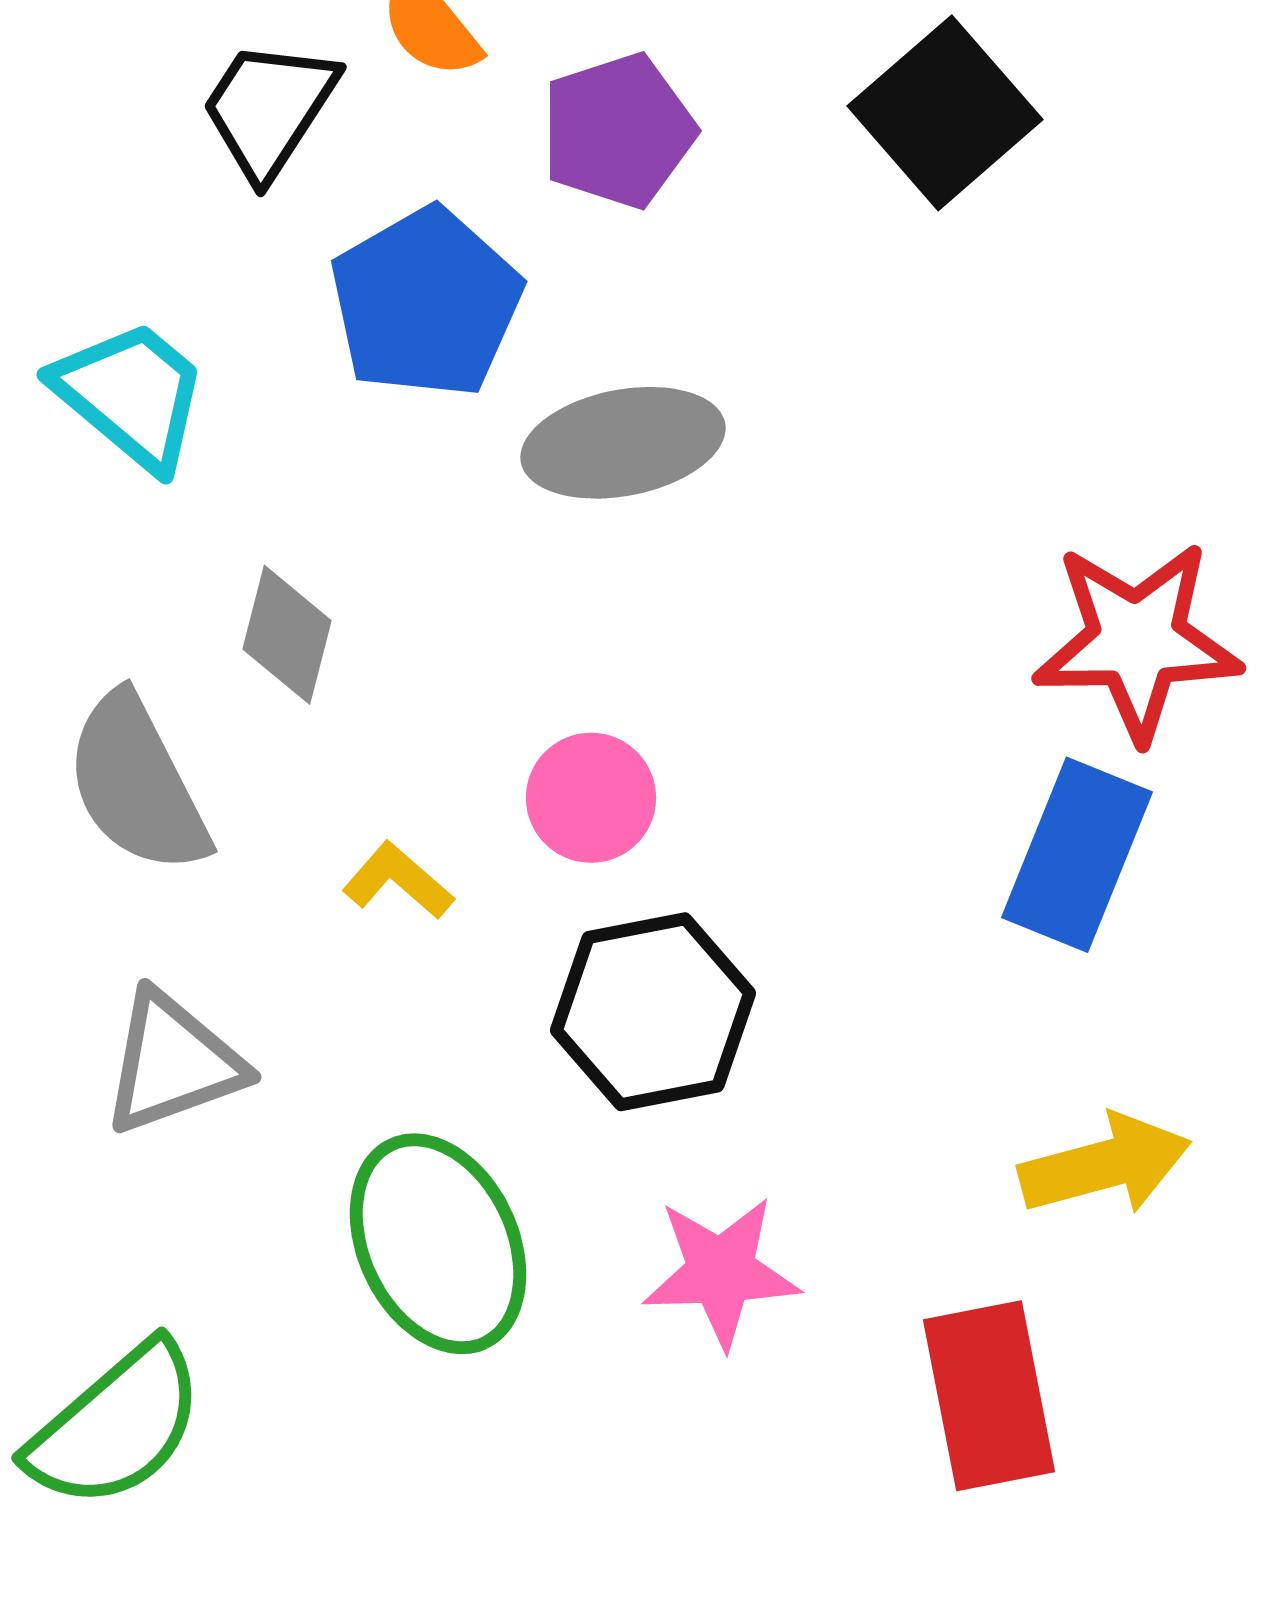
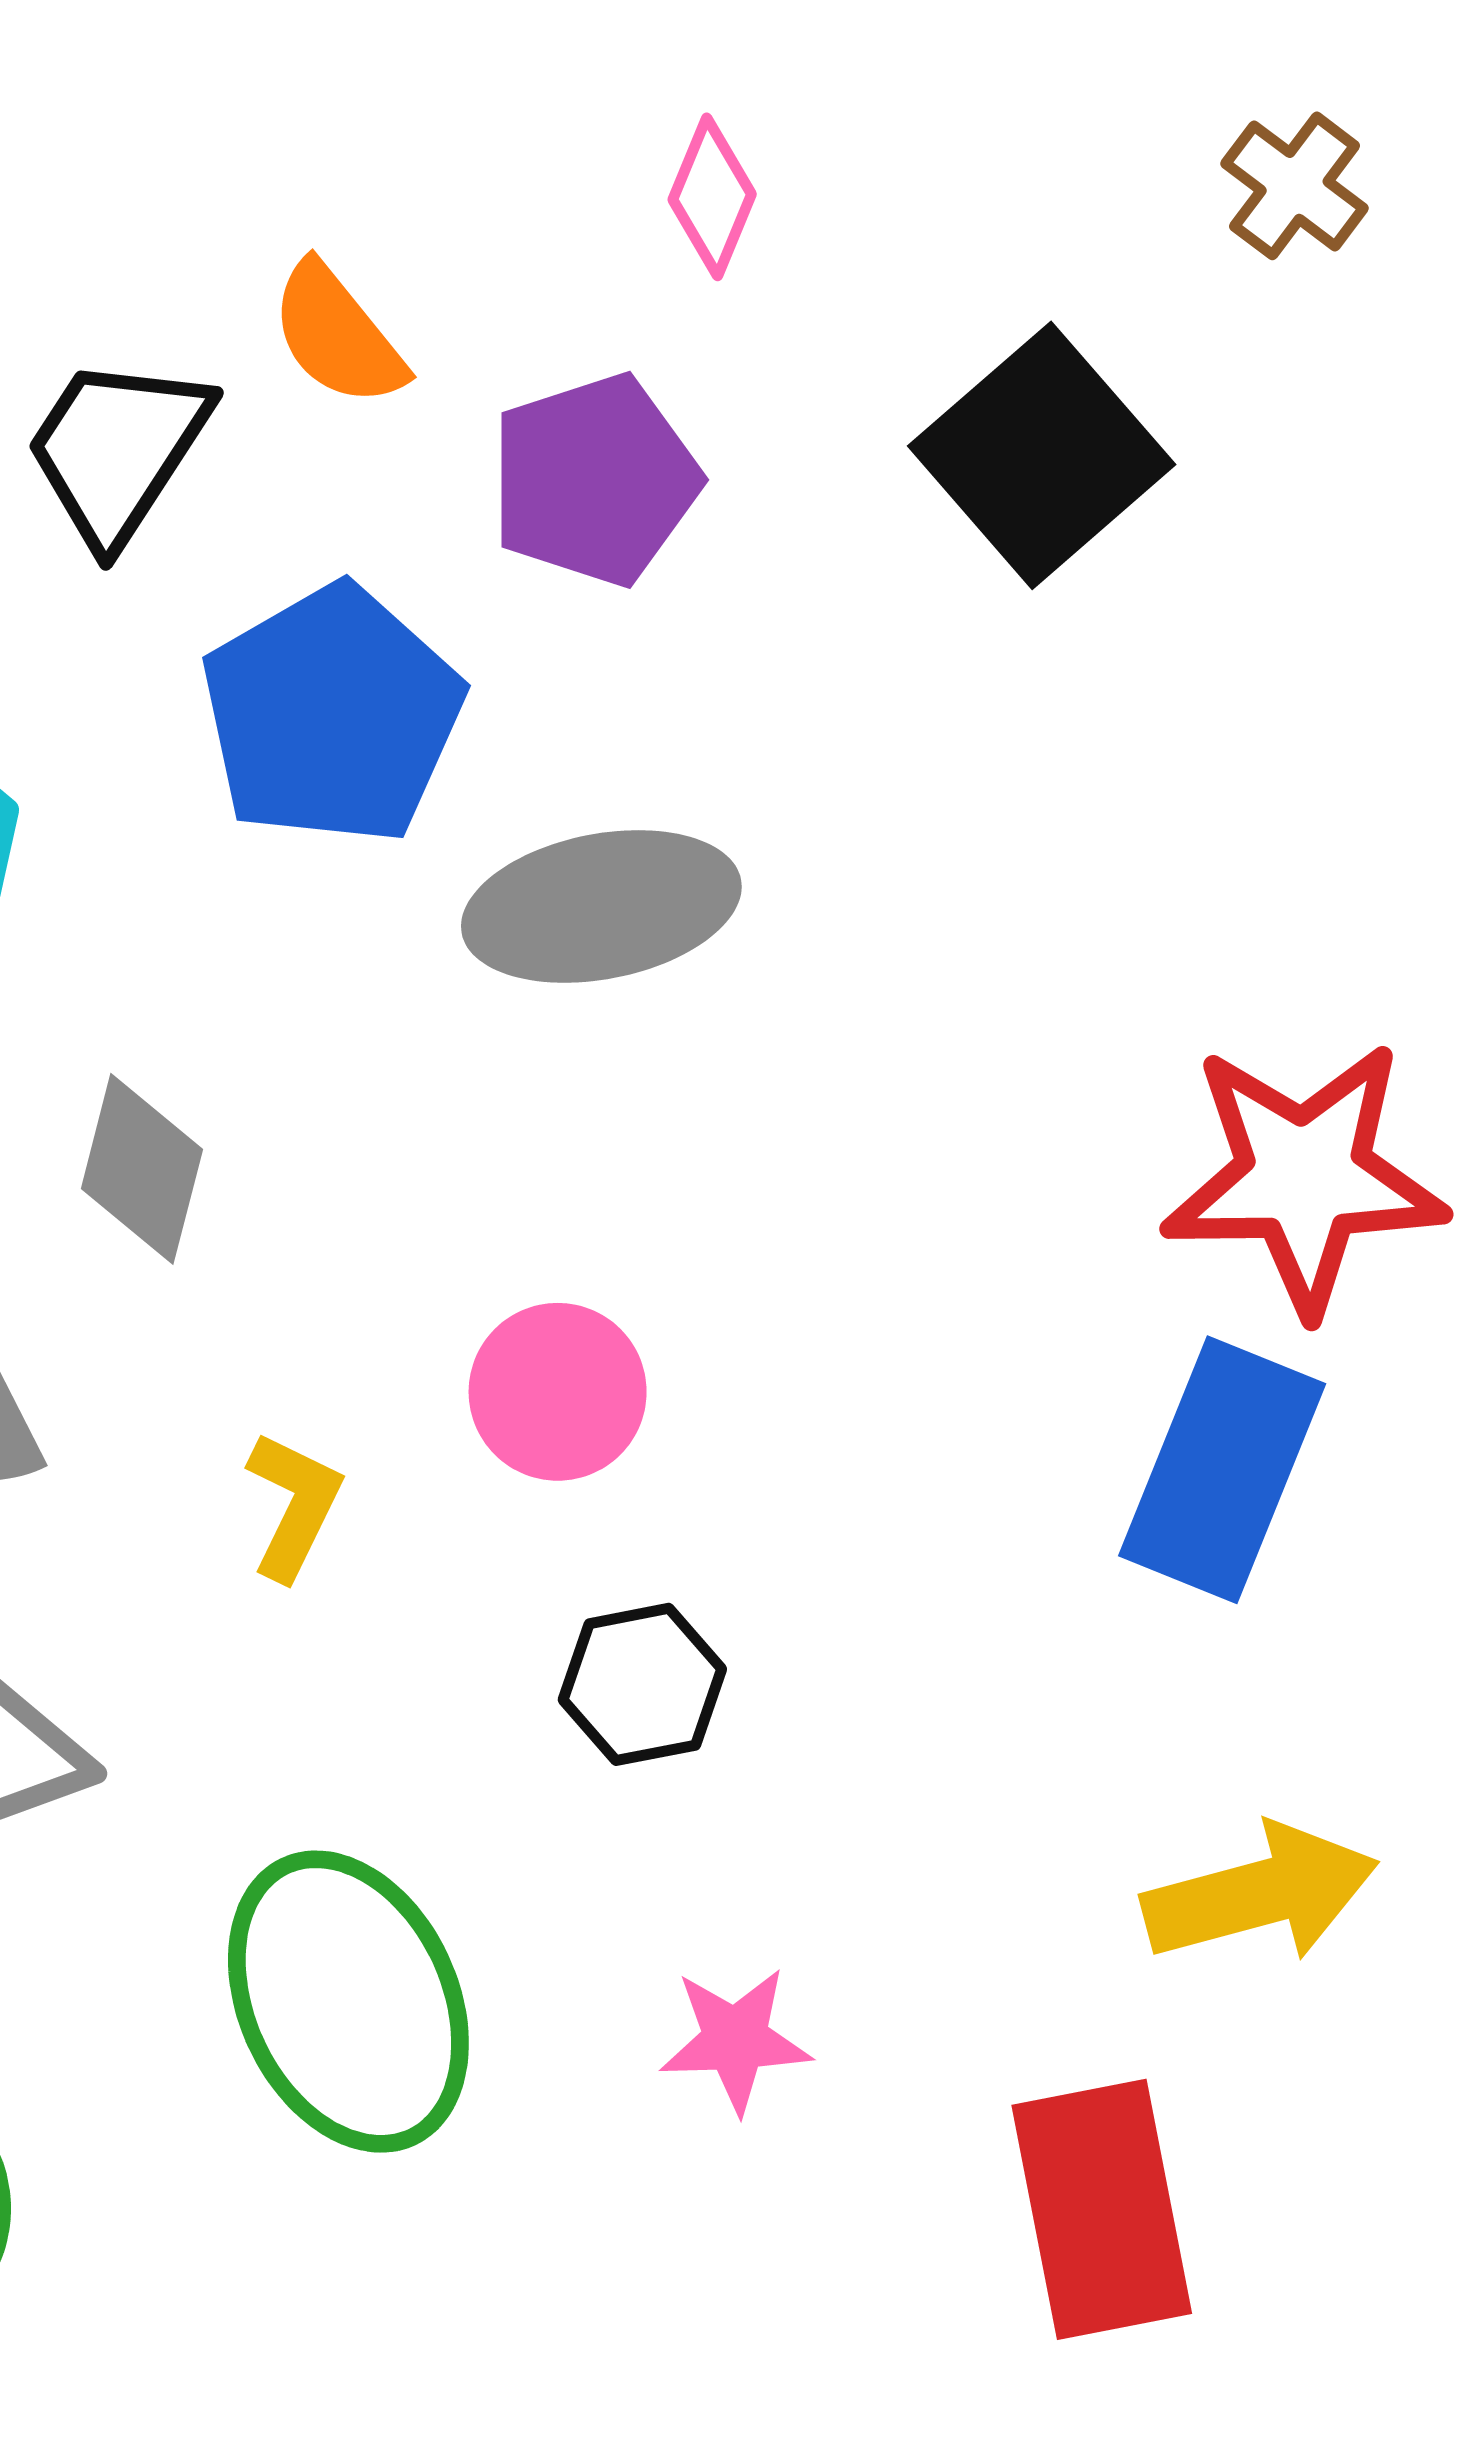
yellow L-shape: (398, 881) -> (294, 1505), turned 75
black hexagon: (653, 1012) -> (642, 1684), size x0.6
pink star: (721, 1272) -> (735, 2040), size x0.7

